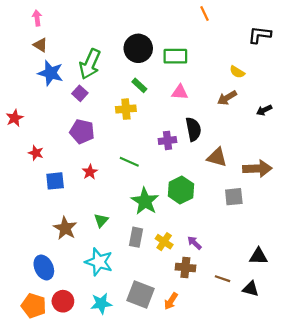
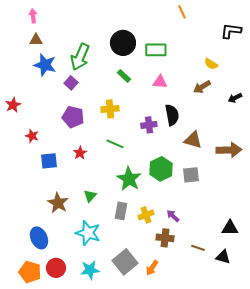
brown triangle: (40, 45) -> (36, 40), turned -32
yellow cross: (126, 109) -> (110, 109), moved
gray square: (234, 197) -> (191, 175), moved
yellow cross: (164, 242) -> (146, 215), turned 35
gray square: (140, 294) -> (125, 262), turned 30

